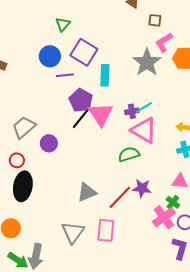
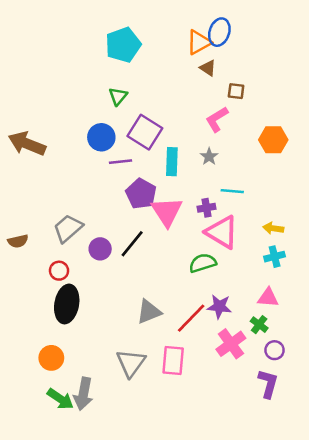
pink L-shape: (164, 42) -> (217, 119), moved
gray star: (147, 62) -> (209, 157), moved, size x0.5
cyan line: (144, 107) -> (232, 191), moved, turned 36
black line: (81, 118) -> (132, 244), moved
pink cross: (164, 217) -> (231, 344), moved

